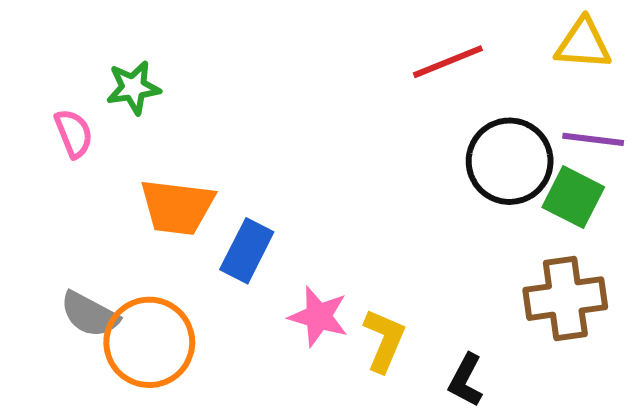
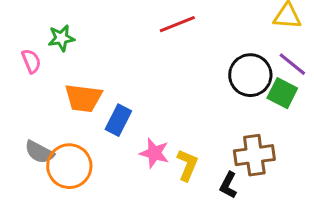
red line: (448, 62) -> (177, 24), moved
purple line: (593, 139) -> (292, 64), turned 32
brown cross: (565, 299) -> (254, 155), moved

